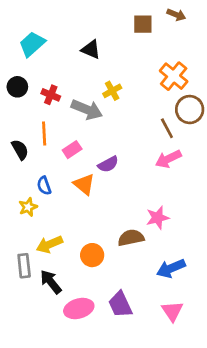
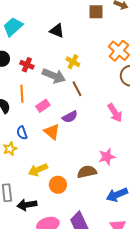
yellow cross: (112, 91) -> (73, 62), turned -32
brown line: (167, 128) -> (77, 89), moved
pink arrow: (168, 159) -> (115, 113), turned -96
yellow arrow: (49, 244) -> (38, 170), moved
black arrow: (51, 282) -> (27, 205), turned -60

